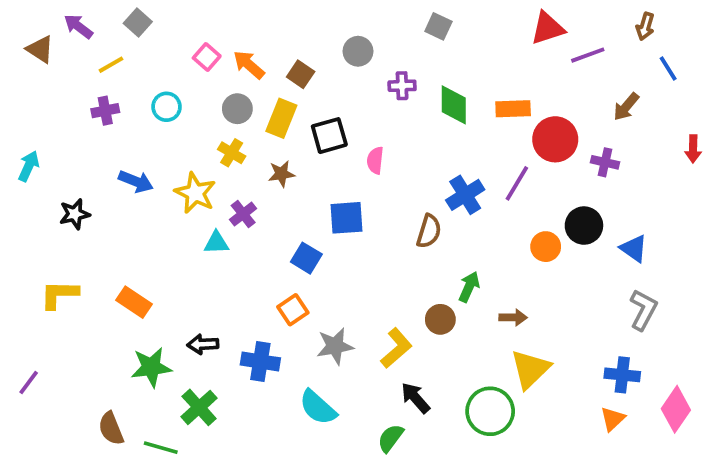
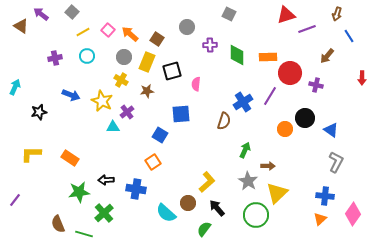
yellow line: (111, 65) -> (83, 32), moved
brown circle: (440, 319) -> (188, 203), moved
gray star: (335, 346) -> (248, 181), moved, turned -30

